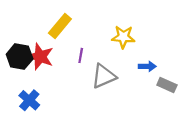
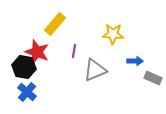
black hexagon: (20, 57) -> (24, 67), moved

